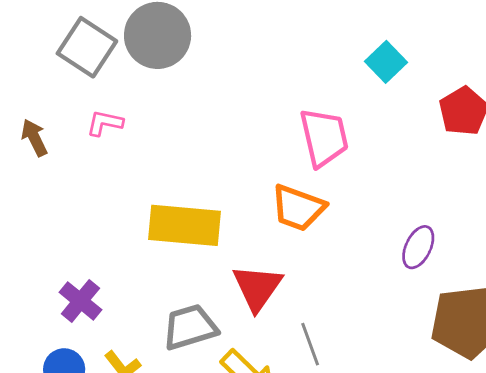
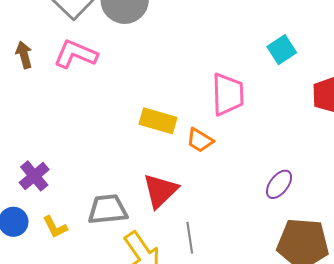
pink L-shape: (105, 123) -> (76, 54), size x1.6
orange trapezoid: (298, 208) -> (200, 140), size x0.7
yellow rectangle: (184, 225) -> (158, 121), moved, size x0.7

